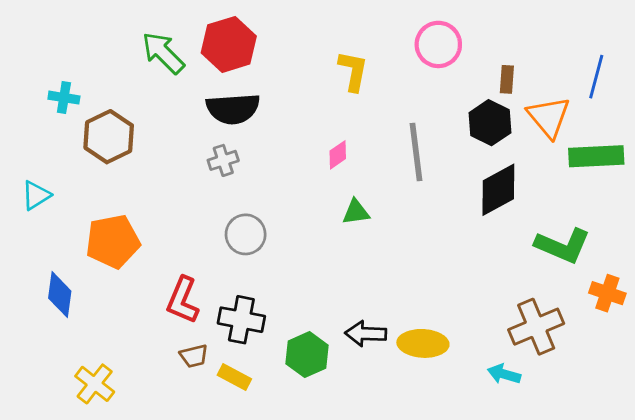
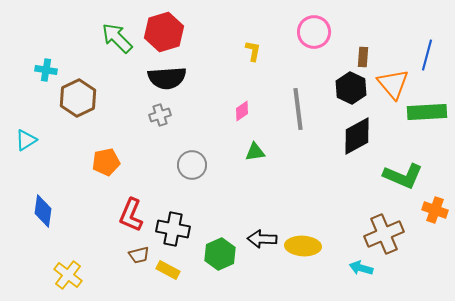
yellow L-shape: (353, 71) -> (253, 51), size x0.7
gray circle: (246, 234) -> (192, 165), moved
orange pentagon: (113, 241) -> (106, 162), moved, size x0.7

